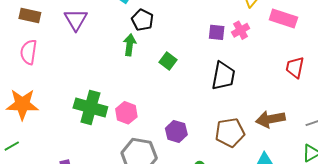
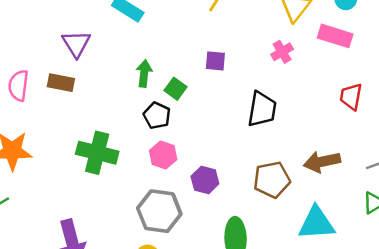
brown rectangle: (30, 16) -> (61, 83), moved
black pentagon: (142, 20) -> (157, 116), moved
purple square: (217, 32) -> (215, 61), moved
green square: (168, 61) -> (175, 89), moved
pink hexagon: (126, 113) -> (163, 155), moved

